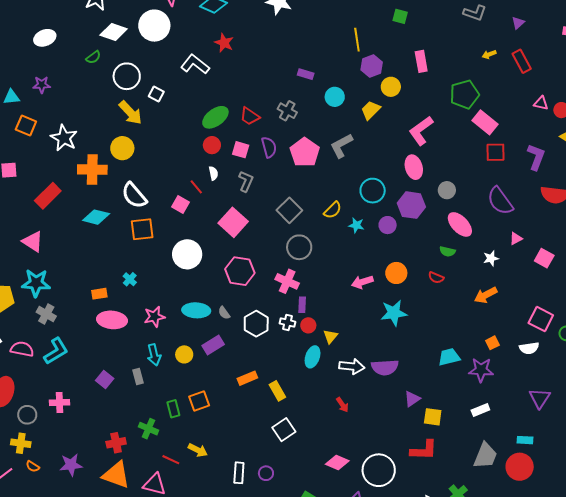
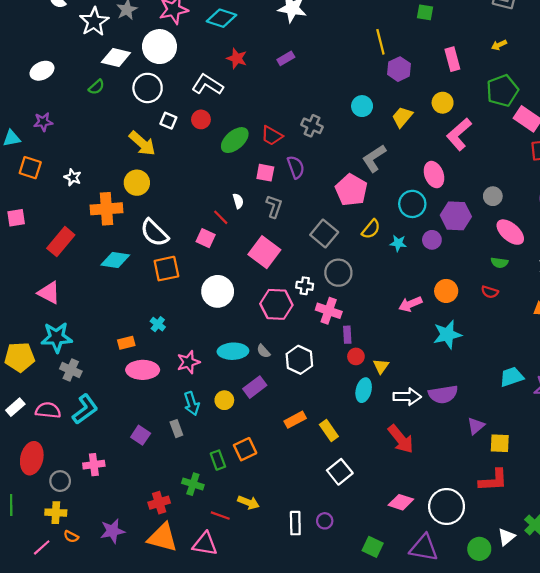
yellow arrow: (489, 54) -> (499, 45), moved
purple rectangle: (306, 74) -> (286, 58), moved, turned -42
white circle: (127, 76) -> (148, 88), moved
yellow circle: (391, 87) -> (443, 103), moved
white star: (64, 138) -> (73, 177), size x0.6
red circle: (212, 145) -> (201, 119), moved
pink pentagon: (305, 152) -> (351, 190), moved
pink ellipse: (414, 167) -> (434, 175), moved
white cross: (287, 323) -> (305, 286), moved
red arrow: (342, 405) -> (401, 439), size x1.8

